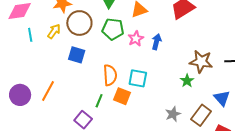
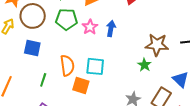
green line: (99, 101) -> (43, 80), moved

